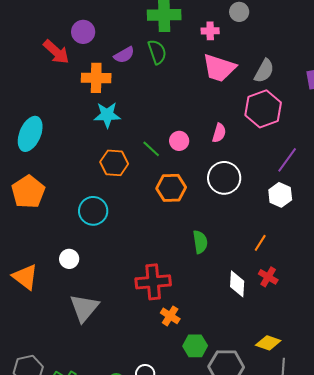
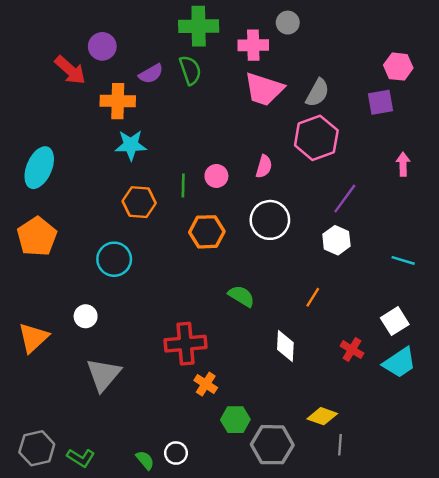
pink cross: (210, 31) -> (253, 45), size x1.4
green line: (151, 149) -> (183, 185), turned 48
green semicircle: (200, 242) -> (241, 296), turned -50
orange triangle: (25, 277) -> (33, 338), turned 40
red cross: (268, 277) -> (352, 350), moved

